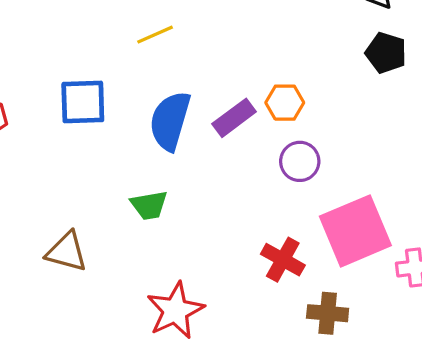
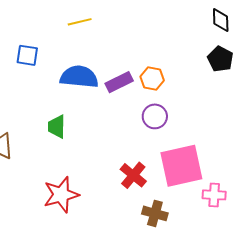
blue square: (83, 102) -> (27, 55), size x0.7
blue semicircle: (170, 121) -> (79, 77), turned 69
green trapezoid: (149, 205) -> (57, 127), turned 90

